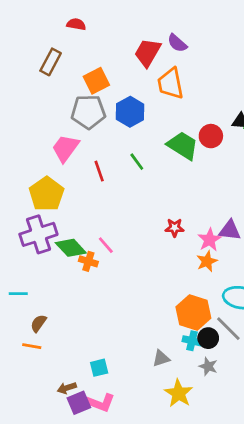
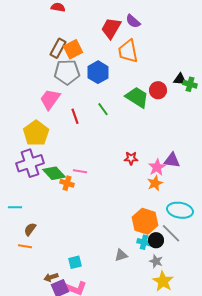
brown rectangle: (51, 62) -> (58, 48), moved
pink line: (106, 245) -> (80, 171), turned -40
yellow star: (179, 393) -> (163, 281), moved

